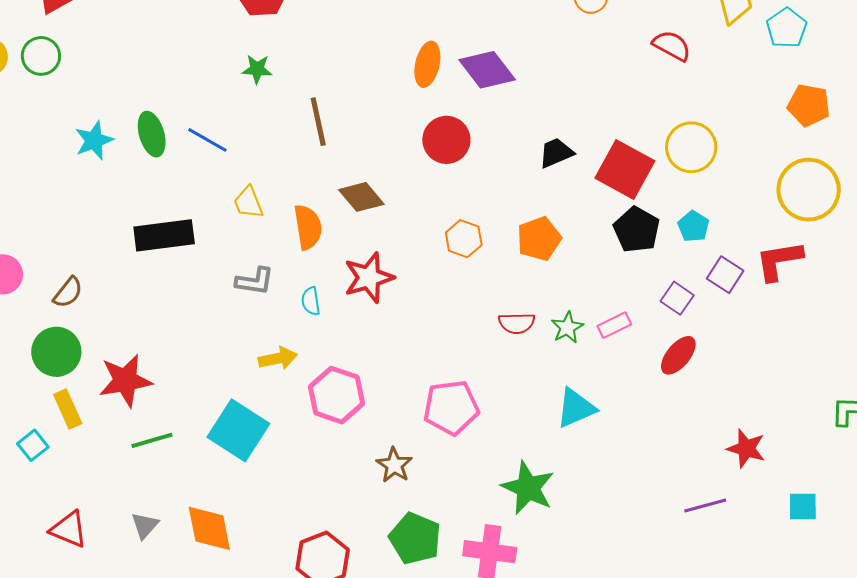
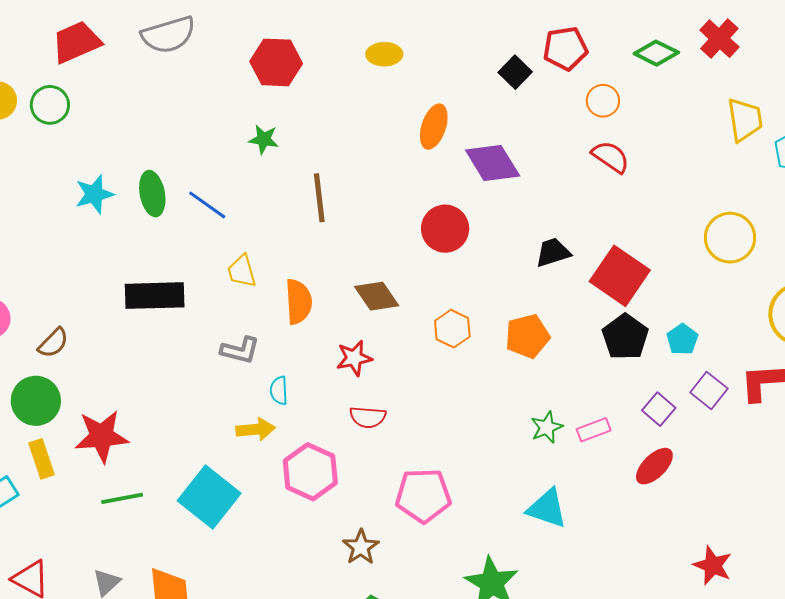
red semicircle: (672, 46) -> (611, 157), moved
orange ellipse: (427, 64) -> (434, 127), moved
yellow circle: (691, 147) -> (730, 238), moved
brown diamond: (361, 197) -> (377, 296), moved
red star: (369, 278) -> (354, 358), size x0.7
cyan semicircle: (311, 301) -> (279, 390), moved
red semicircle: (517, 323) -> (368, 417), moved
cyan triangle: (576, 408) -> (547, 508), turned 36

